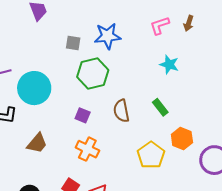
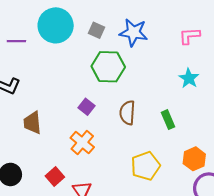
cyan circle: (34, 88) -> (56, 25), moved
orange hexagon: (182, 138) -> (194, 159), moved
brown trapezoid: (37, 143) -> (32, 123), turned 120

